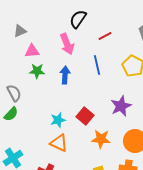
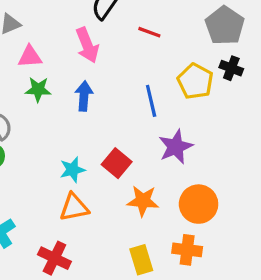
red line: (105, 36) -> (149, 32), turned 48
blue line: (97, 65) -> (151, 101), moved
orange triangle: (59, 143) -> (74, 207), turned -36

